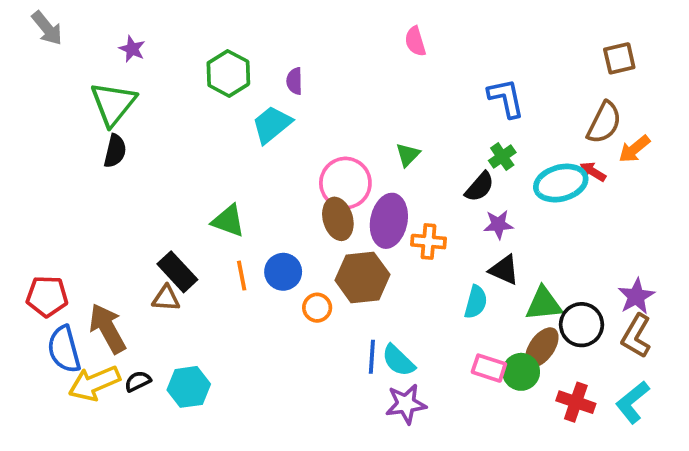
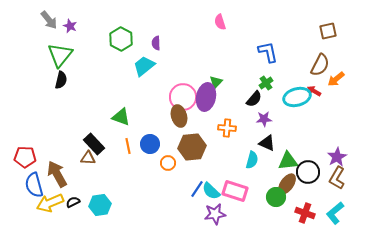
gray arrow: (47, 28) -> (49, 20), moved
purple ellipse: (389, 221) -> (206, 97), moved
blue line: (372, 357) -> (197, 189), turned 30
pink rectangle: (489, 368) -> (235, 191), moved, size x1.4

